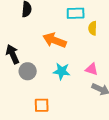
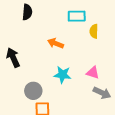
orange arrow: (55, 40) -> (56, 43), size x0.7
gray circle: (28, 71) -> (33, 91), moved

